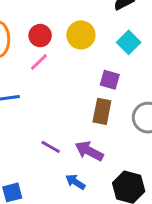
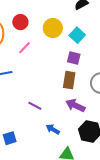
red circle: (40, 36) -> (20, 22), moved
cyan square: (129, 42) -> (77, 35), moved
purple arrow: (89, 151) -> (75, 105), moved

